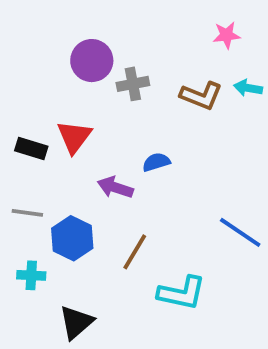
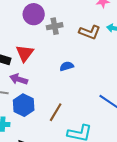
purple arrow: (115, 187) -> (19, 79), moved

